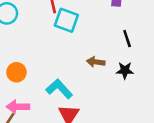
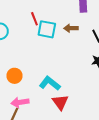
brown arrow: (96, 62) -> (71, 28), moved

